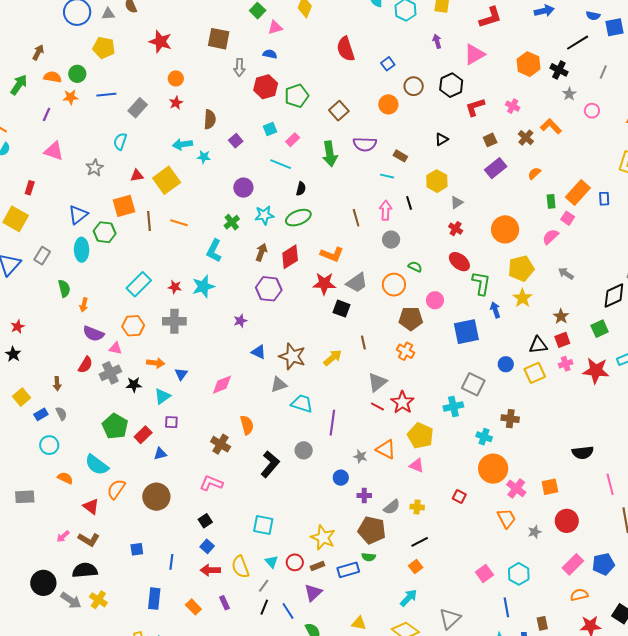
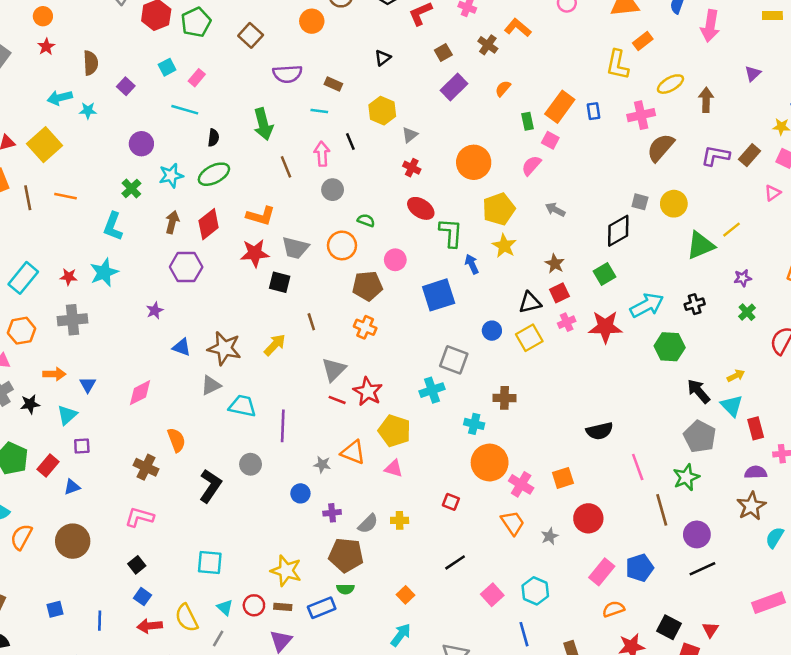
green arrow: (330, 154) -> (263, 124), moved
gray trapezoid: (357, 283) -> (295, 248), turned 55
black line: (420, 542) -> (455, 562), moved
brown rectangle: (317, 566) -> (283, 607), turned 32

